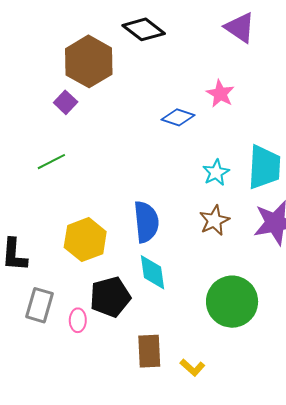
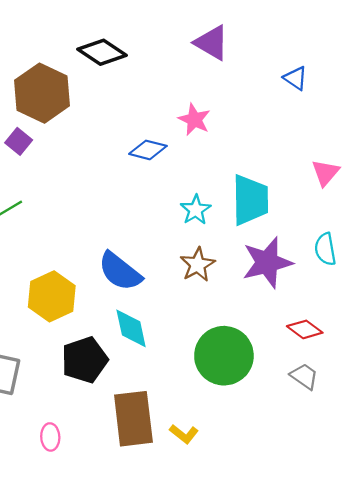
blue semicircle: (146, 222) -> (120, 271), turned 138
pink ellipse: (78, 320) -> (50, 437), moved
brown rectangle: (149, 351) -> (133, 419), size x1.4

